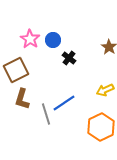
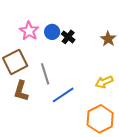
black cross: (69, 58) -> (68, 37), moved
gray line: (46, 114) -> (45, 74), moved

